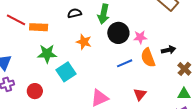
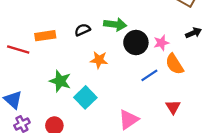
green arrow: (104, 14) -> (115, 24), turned -84
orange rectangle: (39, 27) -> (45, 36), moved
black arrow: (168, 50) -> (193, 33), moved
green star: (47, 54) -> (60, 81), turned 30

